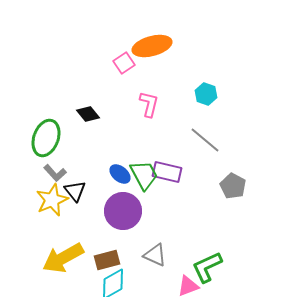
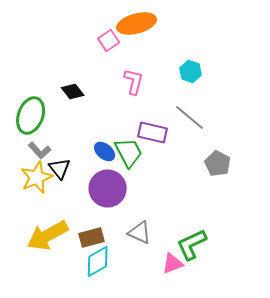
purple rectangle: (167, 172) -> (153, 132), moved

